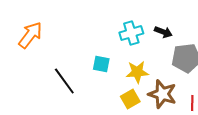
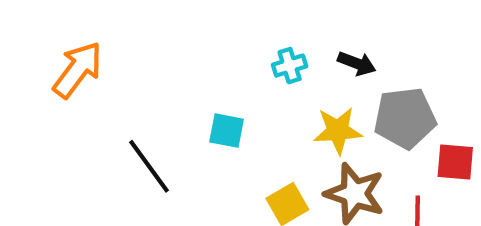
cyan cross: (131, 33) -> (290, 66), size x0.7
yellow star: (137, 72) -> (338, 131), moved

